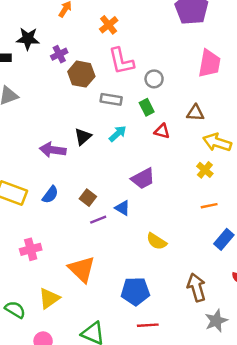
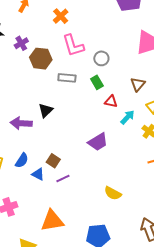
brown triangle: (195, 113) -> (138, 84), turned -49
cyan arrow: (118, 134) -> (128, 117), moved
blue triangle: (122, 208) -> (38, 174), moved
orange triangle: (82, 269) -> (52, 221), turned -50

